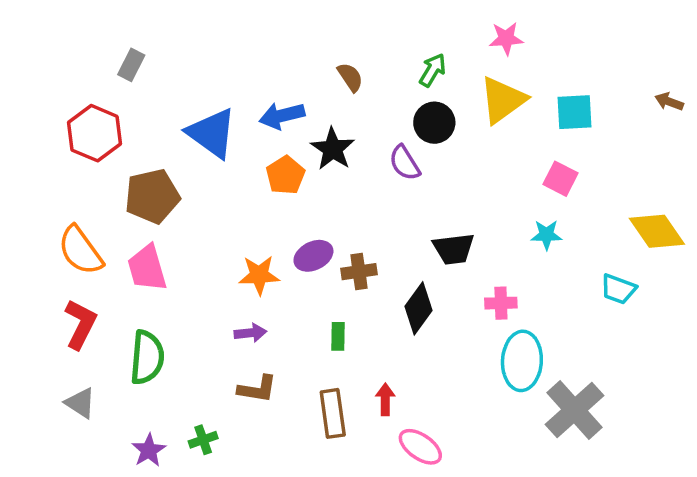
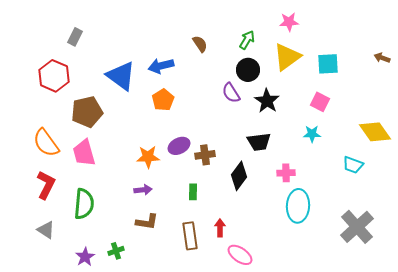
black star: (333, 149) -> (267, 101), moved
gray cross: (575, 410) -> (357, 227), moved

